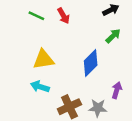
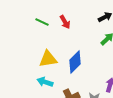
blue diamond: (91, 63) -> (75, 62), moved

